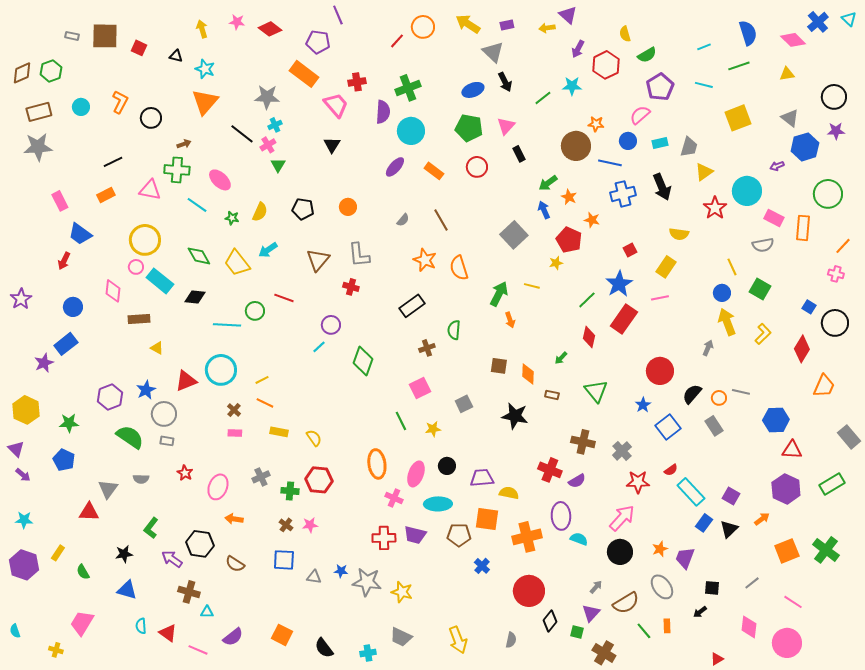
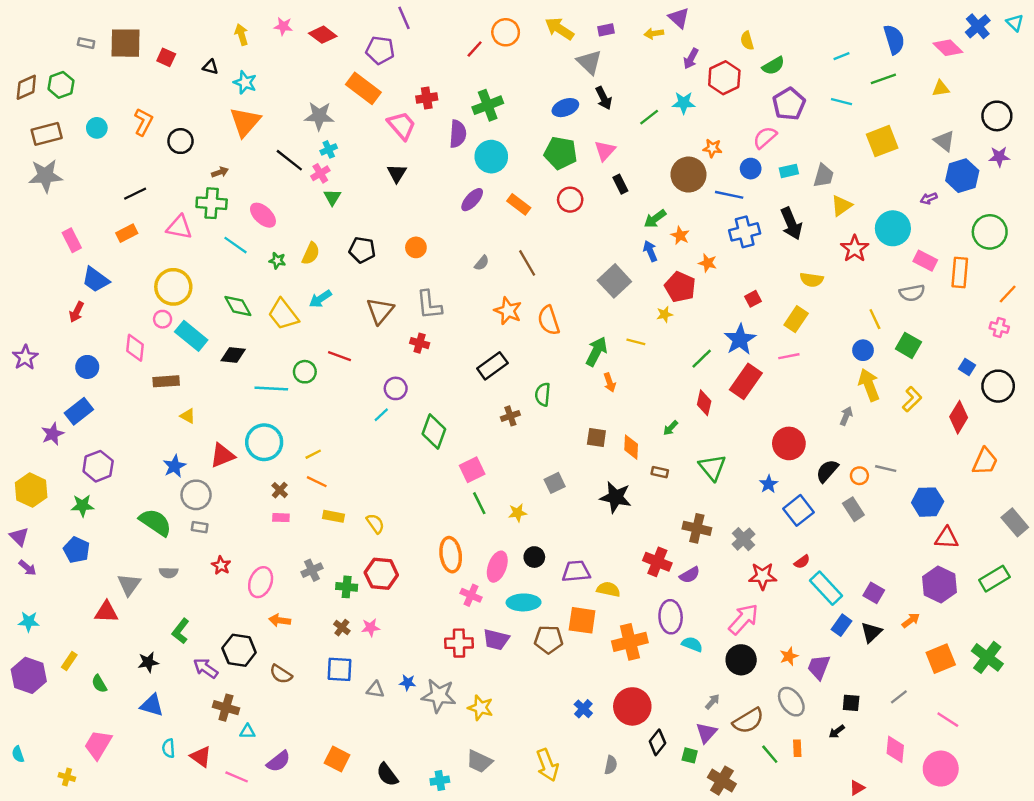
pink square: (420, 388) -> (472, 470), moved
purple hexagon: (110, 397) -> (98, 466), moved
blue cross: (482, 566) -> (583, 709), moved

